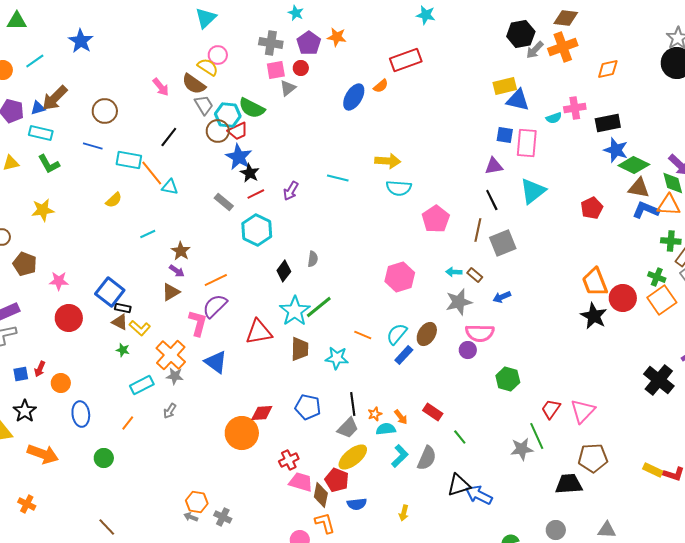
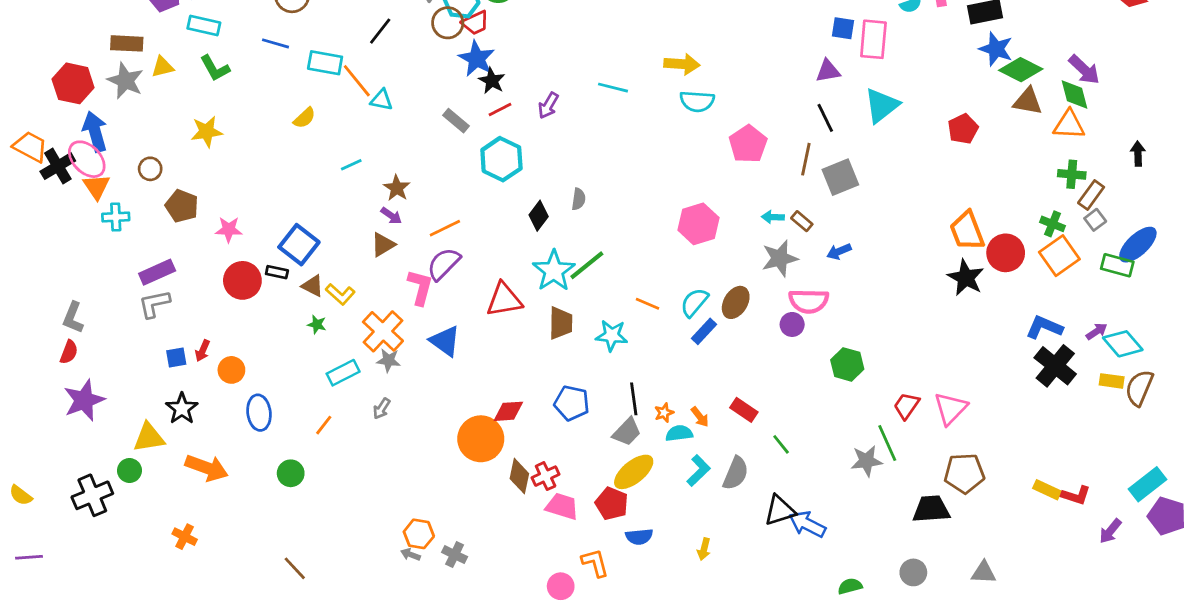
blue L-shape: (646, 210) -> (1044, 327), moved
black rectangle: (123, 308) -> (277, 272), moved
brown diamond: (321, 495) -> (519, 476), moved

